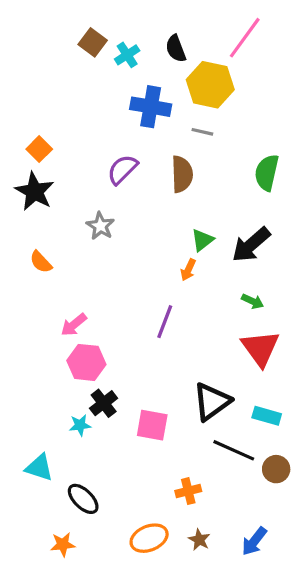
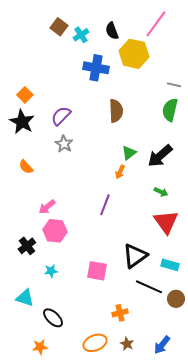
gray line: (202, 132) -> (174, 85), moved
purple semicircle: (122, 169) -> (61, 116), moved
black cross: (104, 403) -> (27, 246), moved

